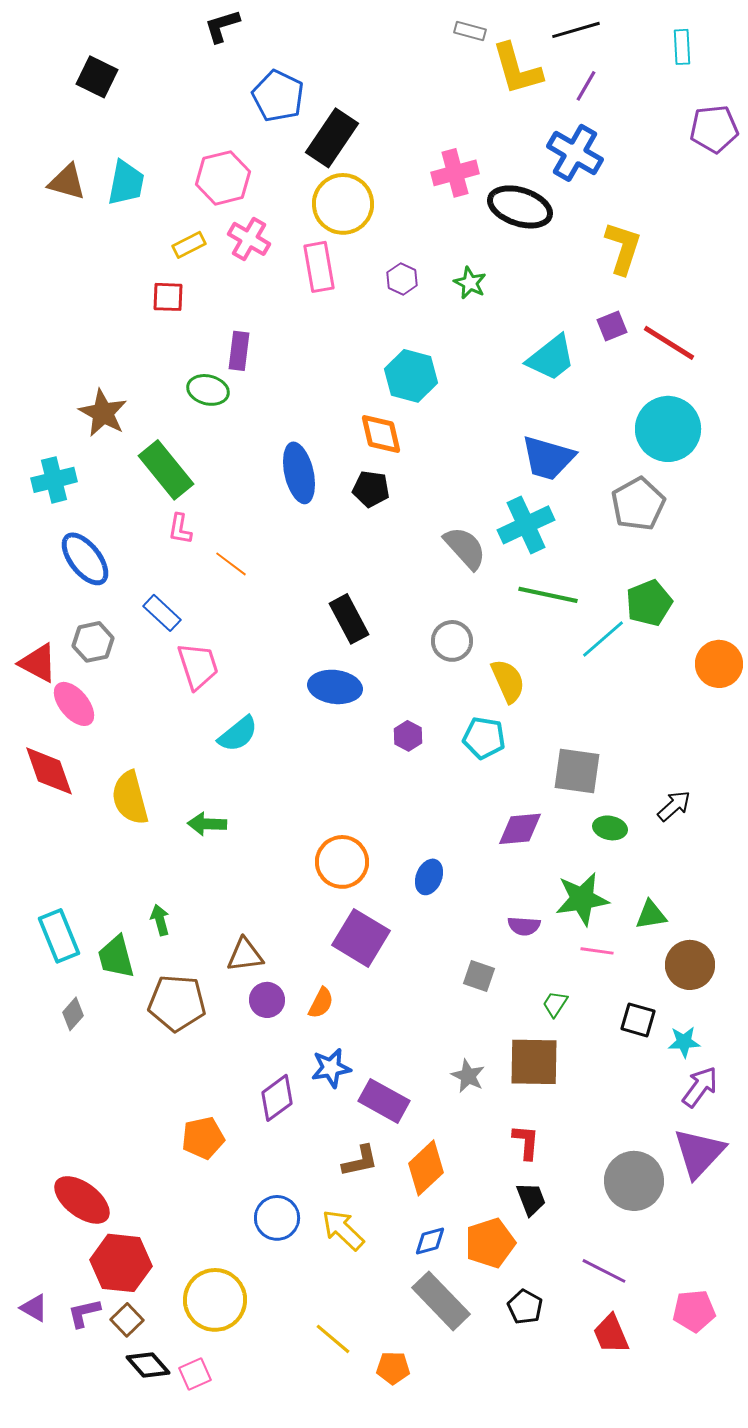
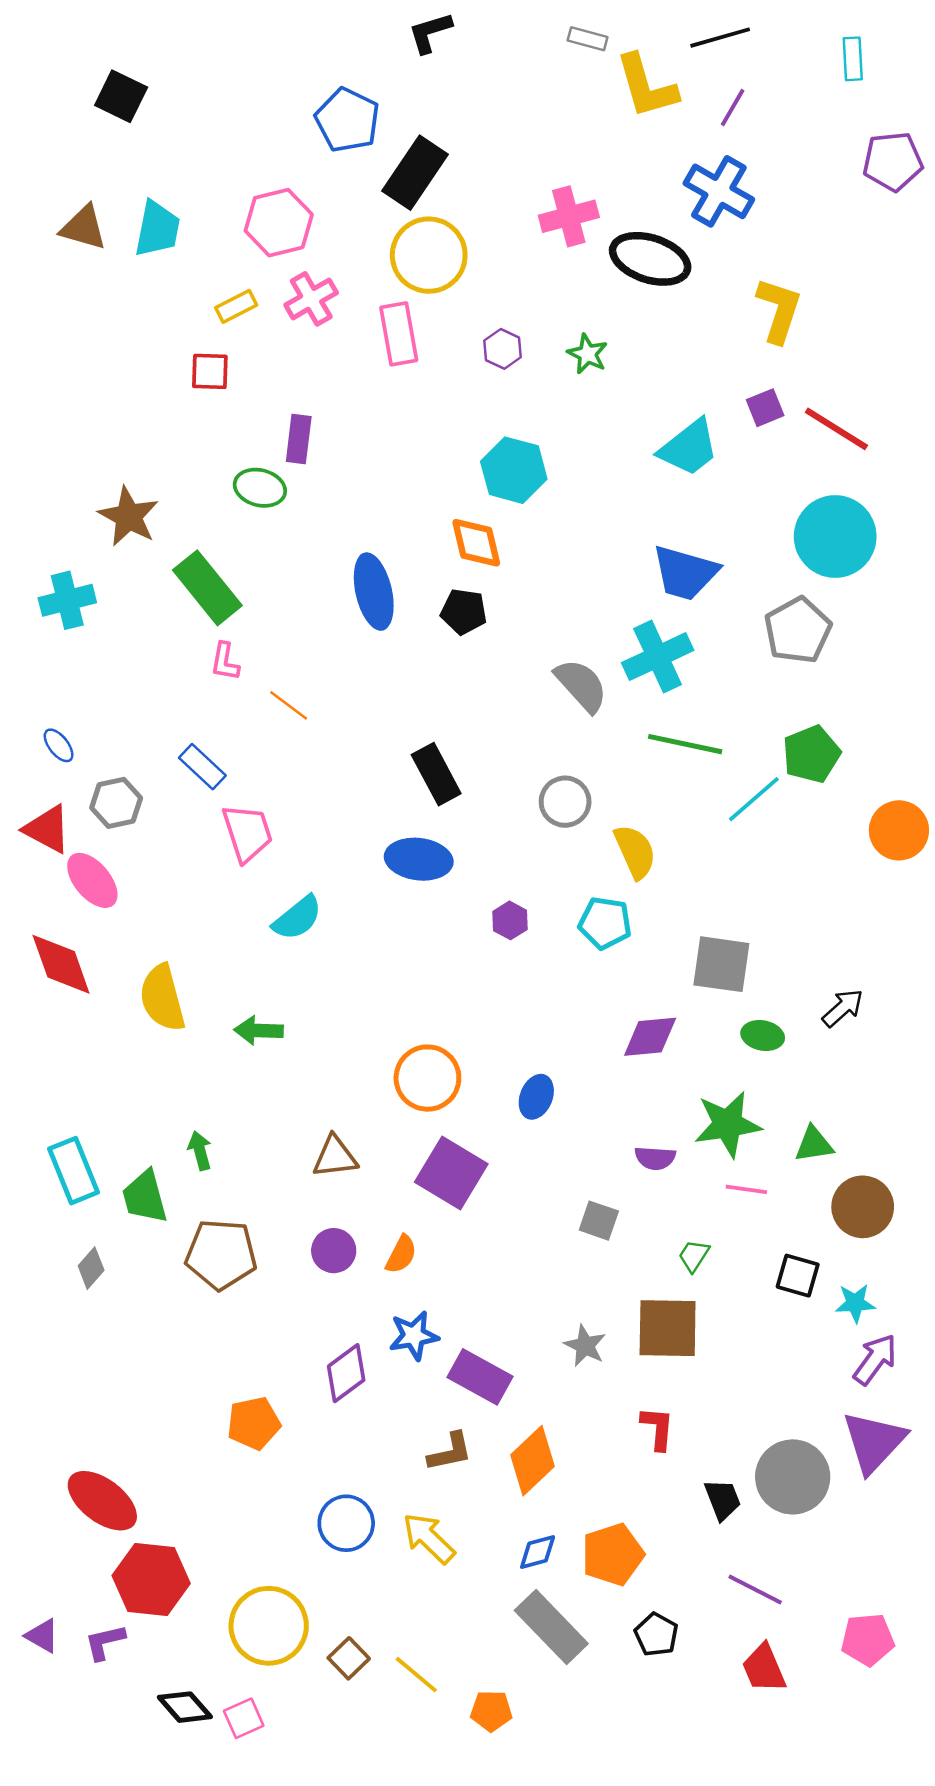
black L-shape: (222, 26) -> (430, 33), moved
pink cross: (249, 239) -> (311, 299), turned 30
blue ellipse: (85, 559) -> (59, 745), moved, size x0.5
brown triangle: (245, 955) -> (335, 1157), moved
black trapezoid: (531, 1199) -> (723, 1499), moved
brown square: (127, 1320) -> (349, 1658), moved

